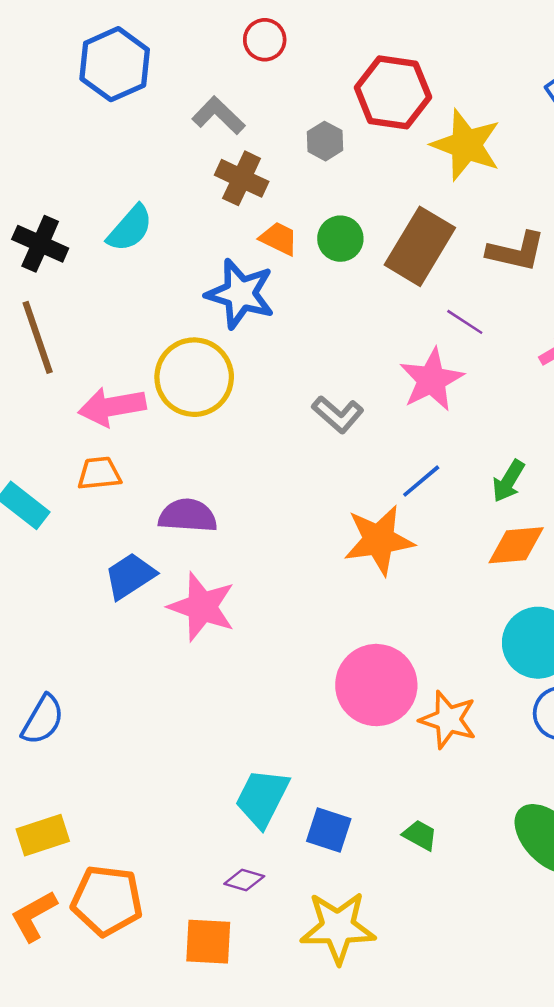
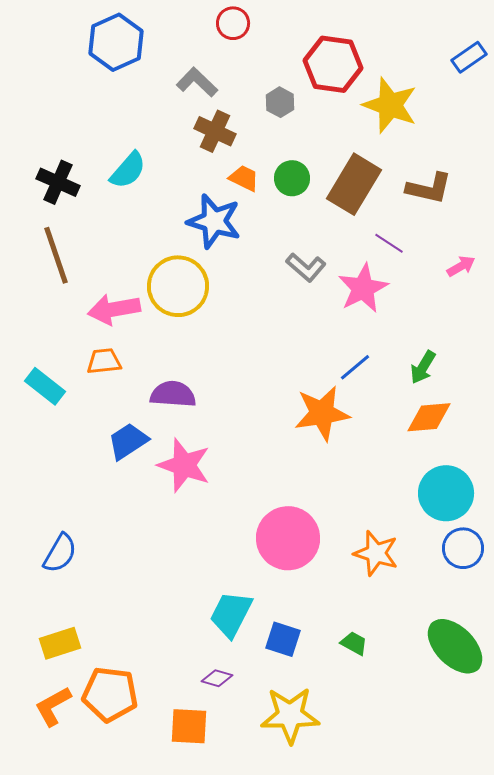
gray L-shape: (338, 414) -> (306, 267), moved
pink circle: (376, 685) -> (288, 538), moved

